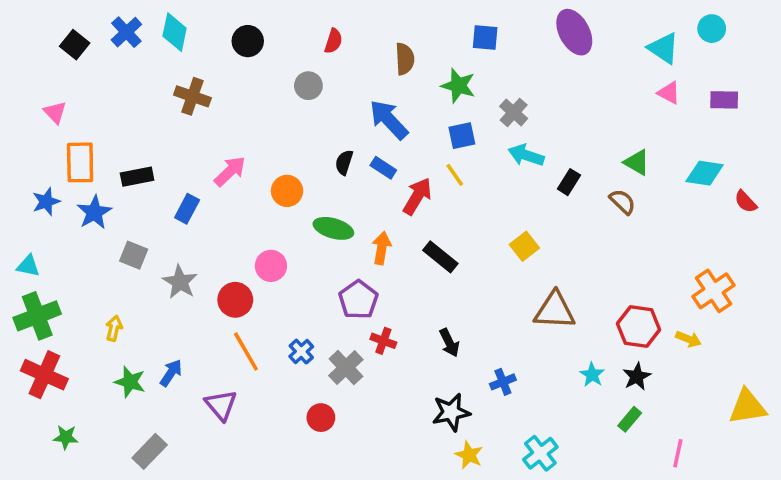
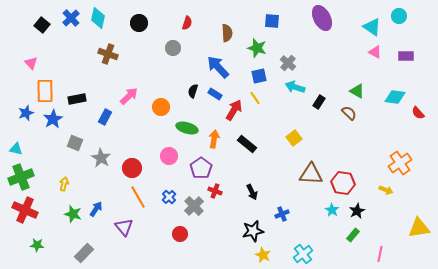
pink circle: (271, 266) -> (169, 156), moved
red hexagon: (639, 327) -> (343, 183), moved

